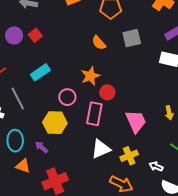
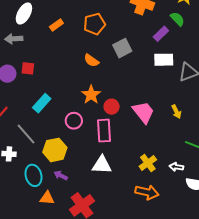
red square: (35, 35) -> (28, 68), turned -32
pink trapezoid: (136, 121) -> (143, 112), moved
yellow hexagon: (55, 123) -> (55, 150), moved
white triangle: (101, 149) -> (102, 165), moved, turned 40

